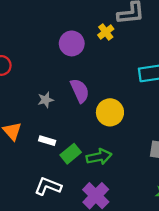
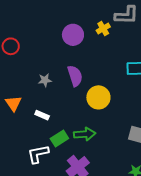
green rectangle: (71, 154) -> (59, 139), moved
white L-shape: (48, 186) -> (38, 154), turned -40

